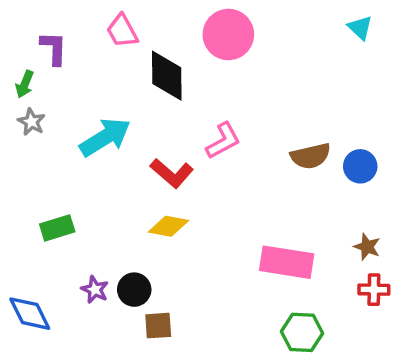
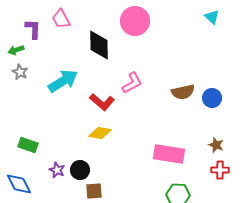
pink trapezoid: (122, 31) -> (61, 19), moved
green arrow: (25, 84) -> (16, 50), turned 49
green rectangle: (57, 228) -> (28, 145), moved, turned 36

